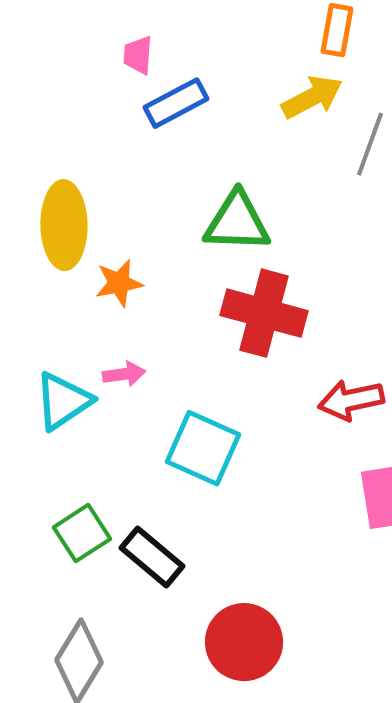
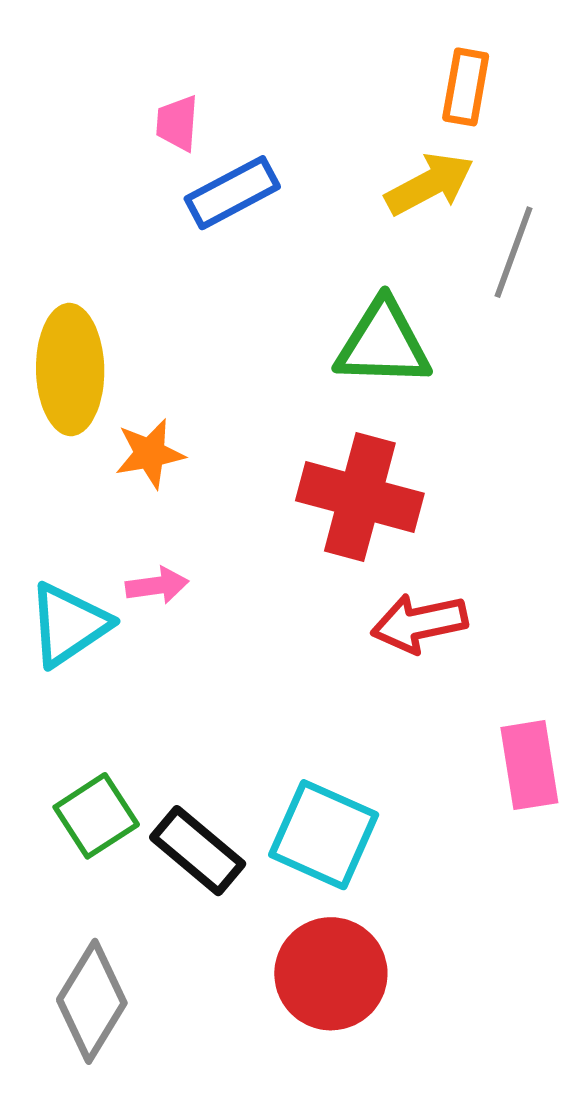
green triangle: (237, 222) -> (383, 343), moved
red arrow: (351, 400) -> (419, 623), moved
cyan square: (203, 448) -> (324, 835), moved

